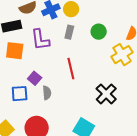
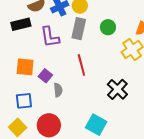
gray rectangle: (69, 32) -> (79, 29), size x1.5
orange square: (15, 51) -> (25, 67), moved
blue square: (20, 94) -> (24, 101), moved

